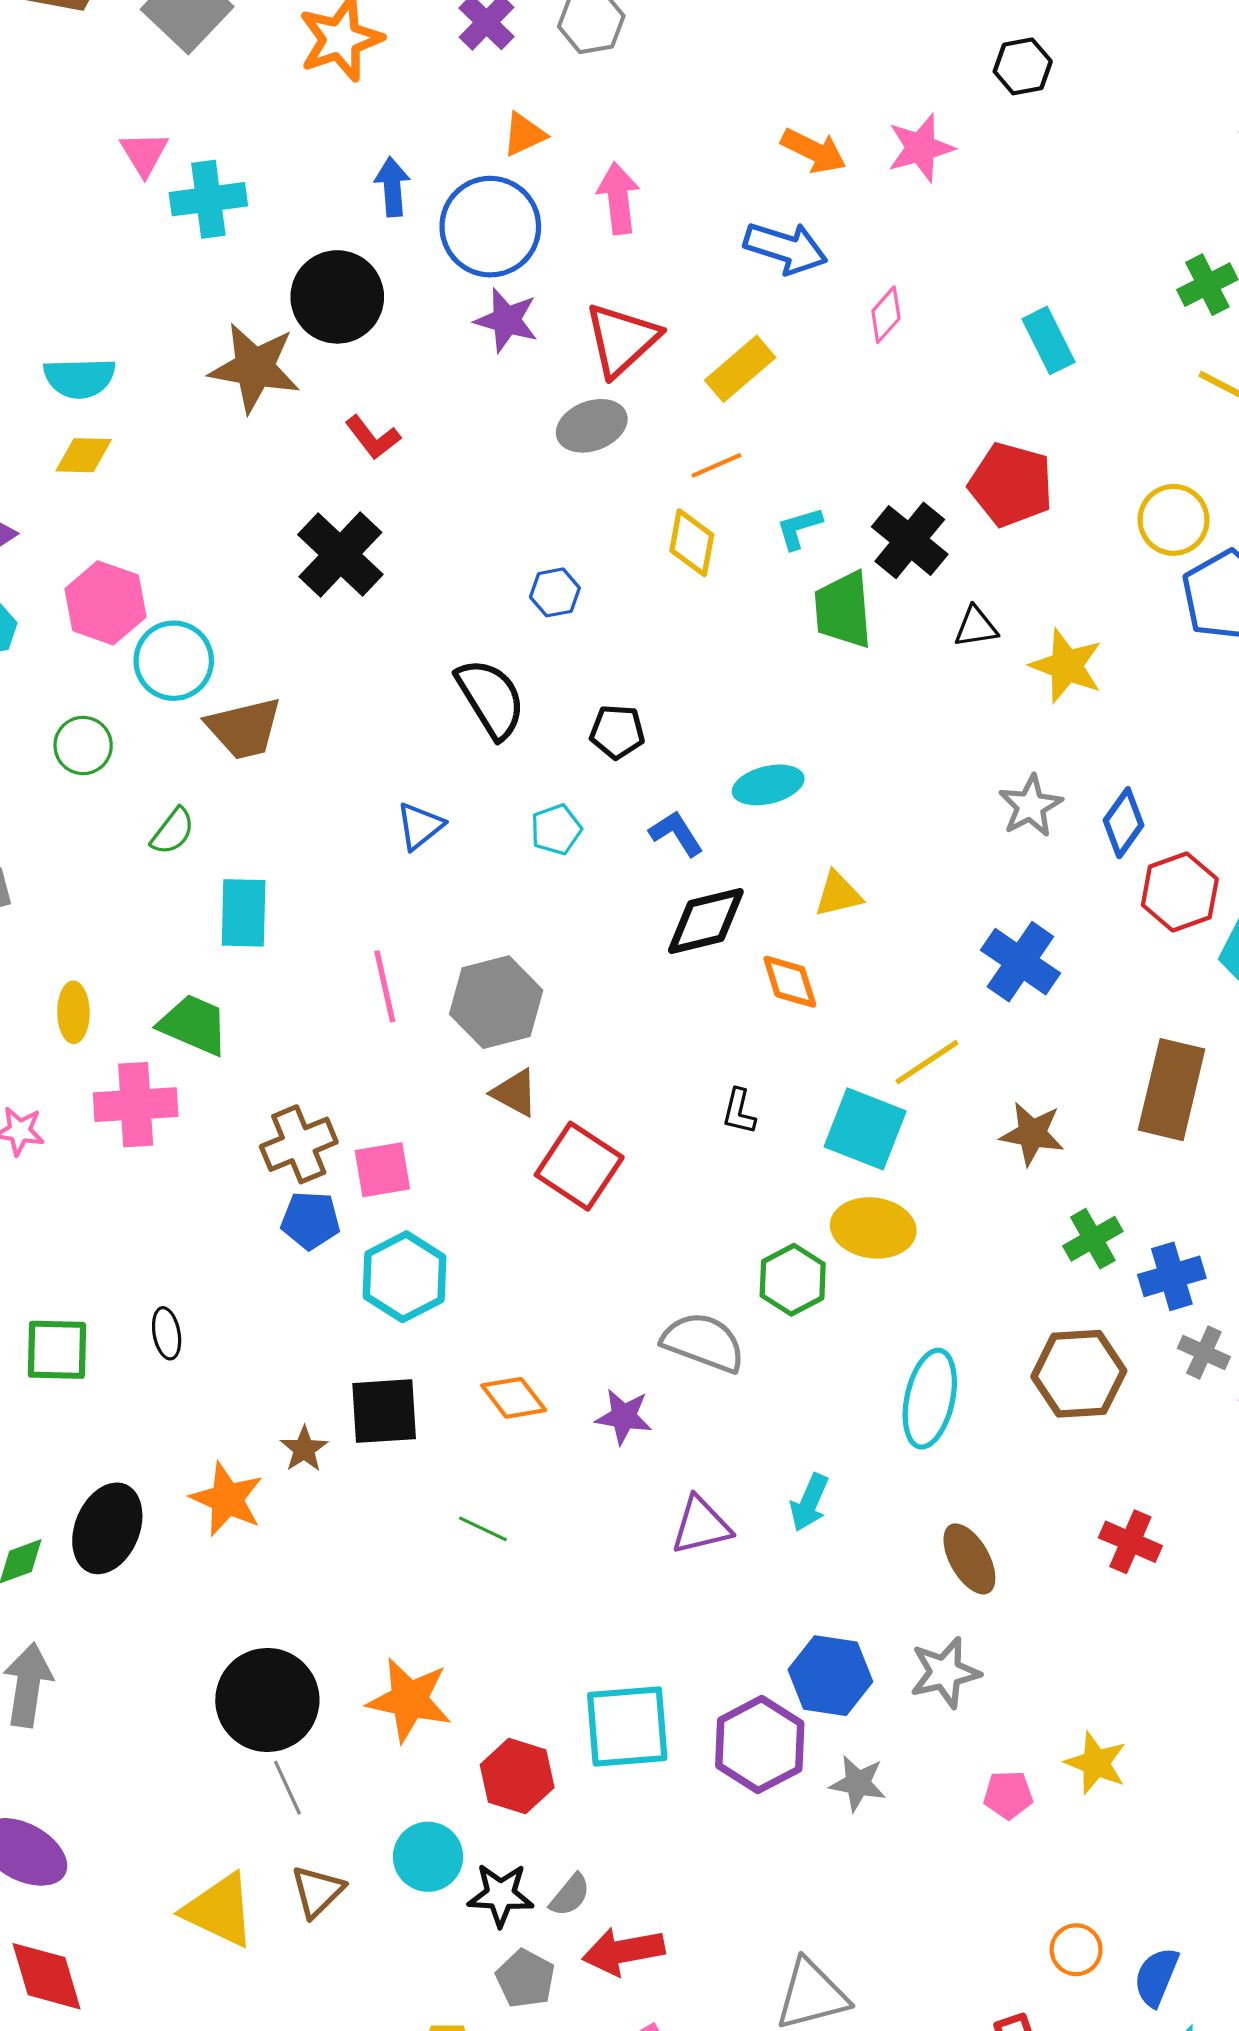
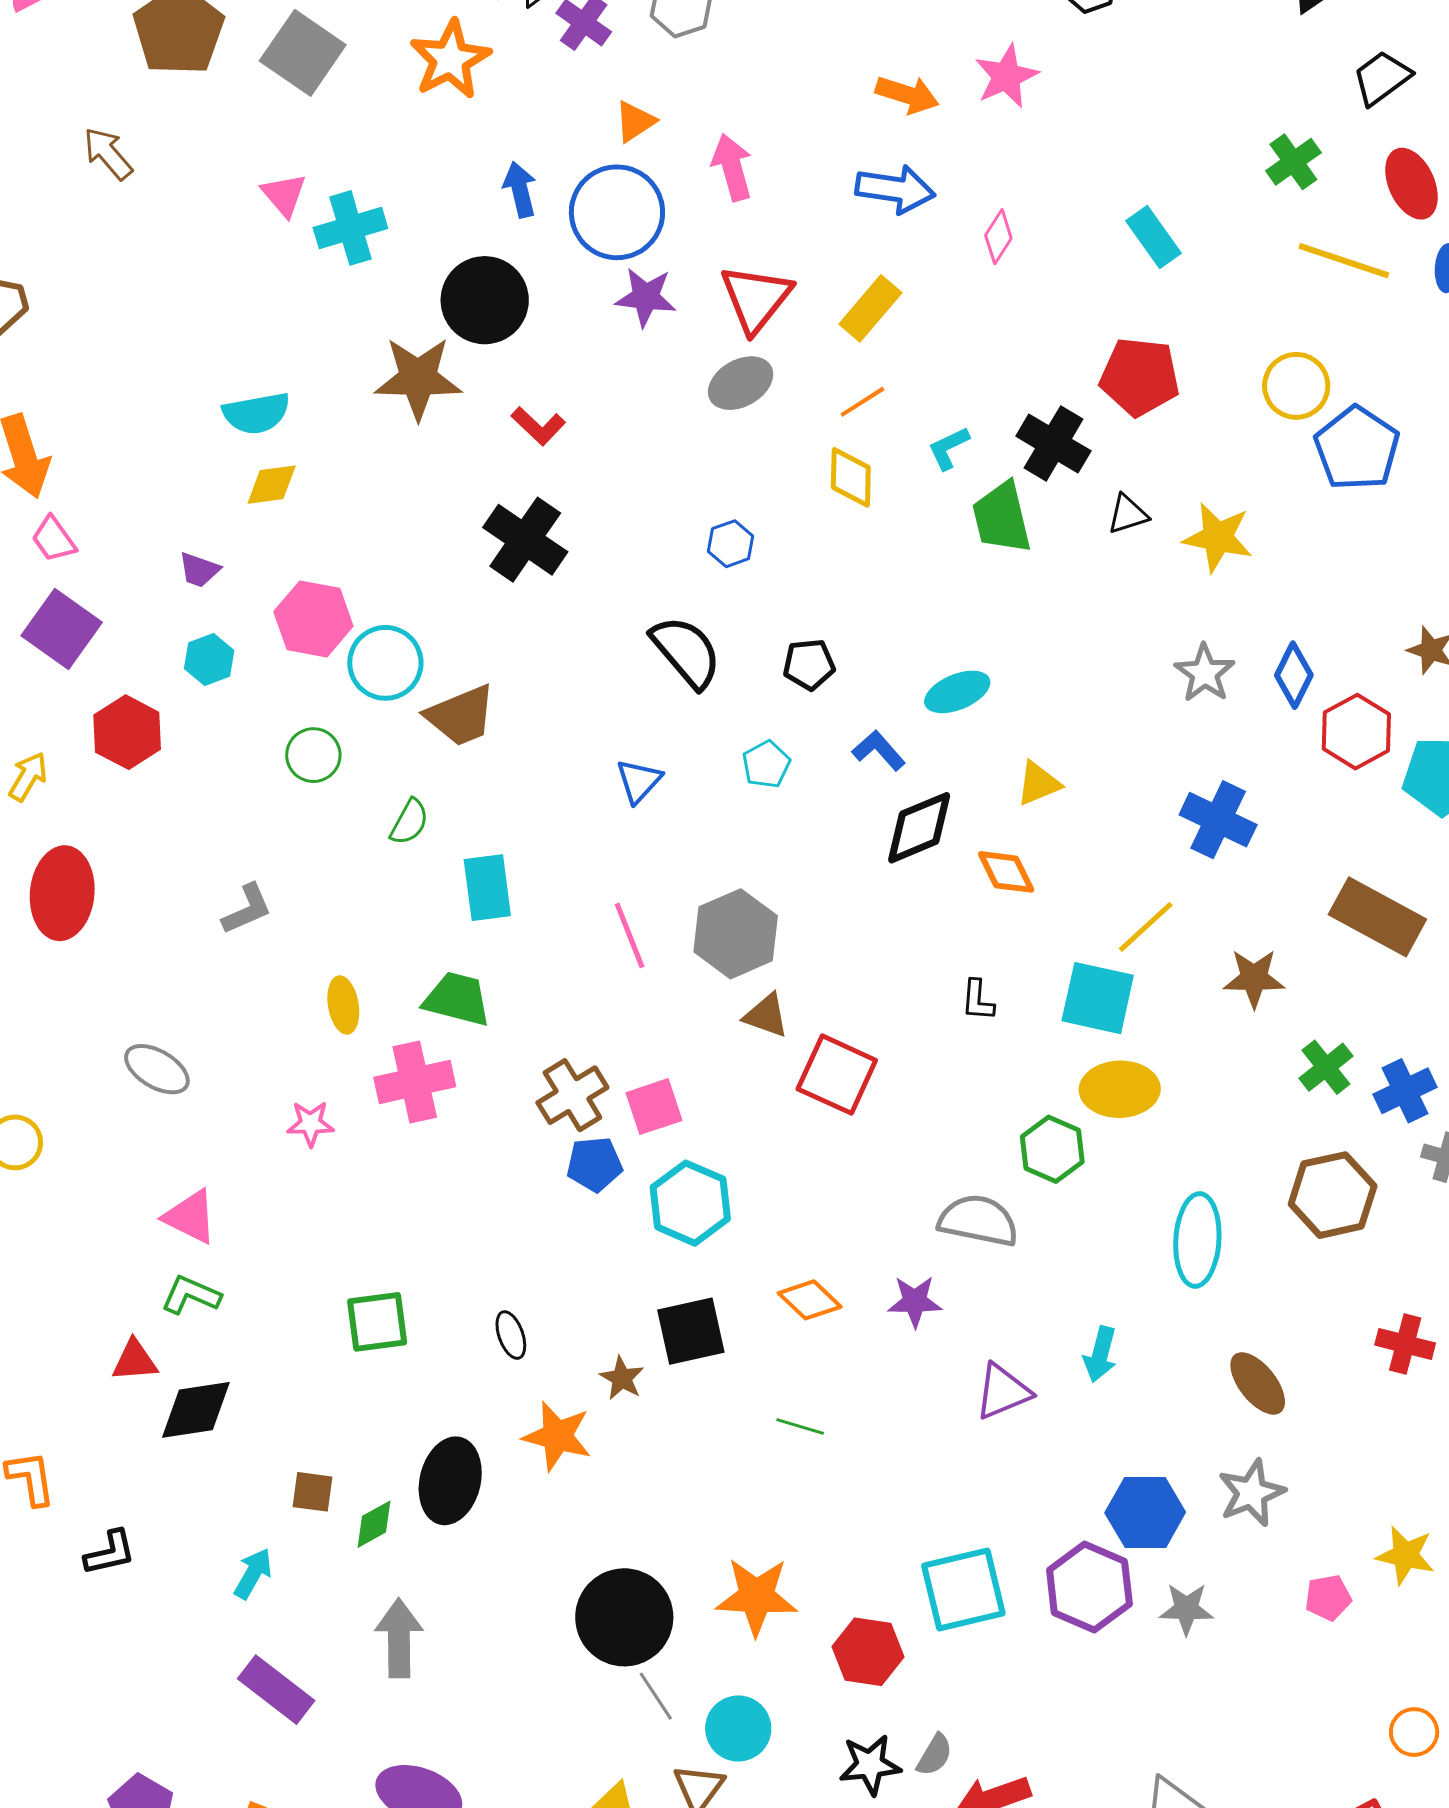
brown rectangle: (1172, 1090) -> (1377, 917), turned -66
black ellipse: (167, 1333) -> (511, 1335), moved
cyan circle: (428, 1857) -> (738, 1728), moved

